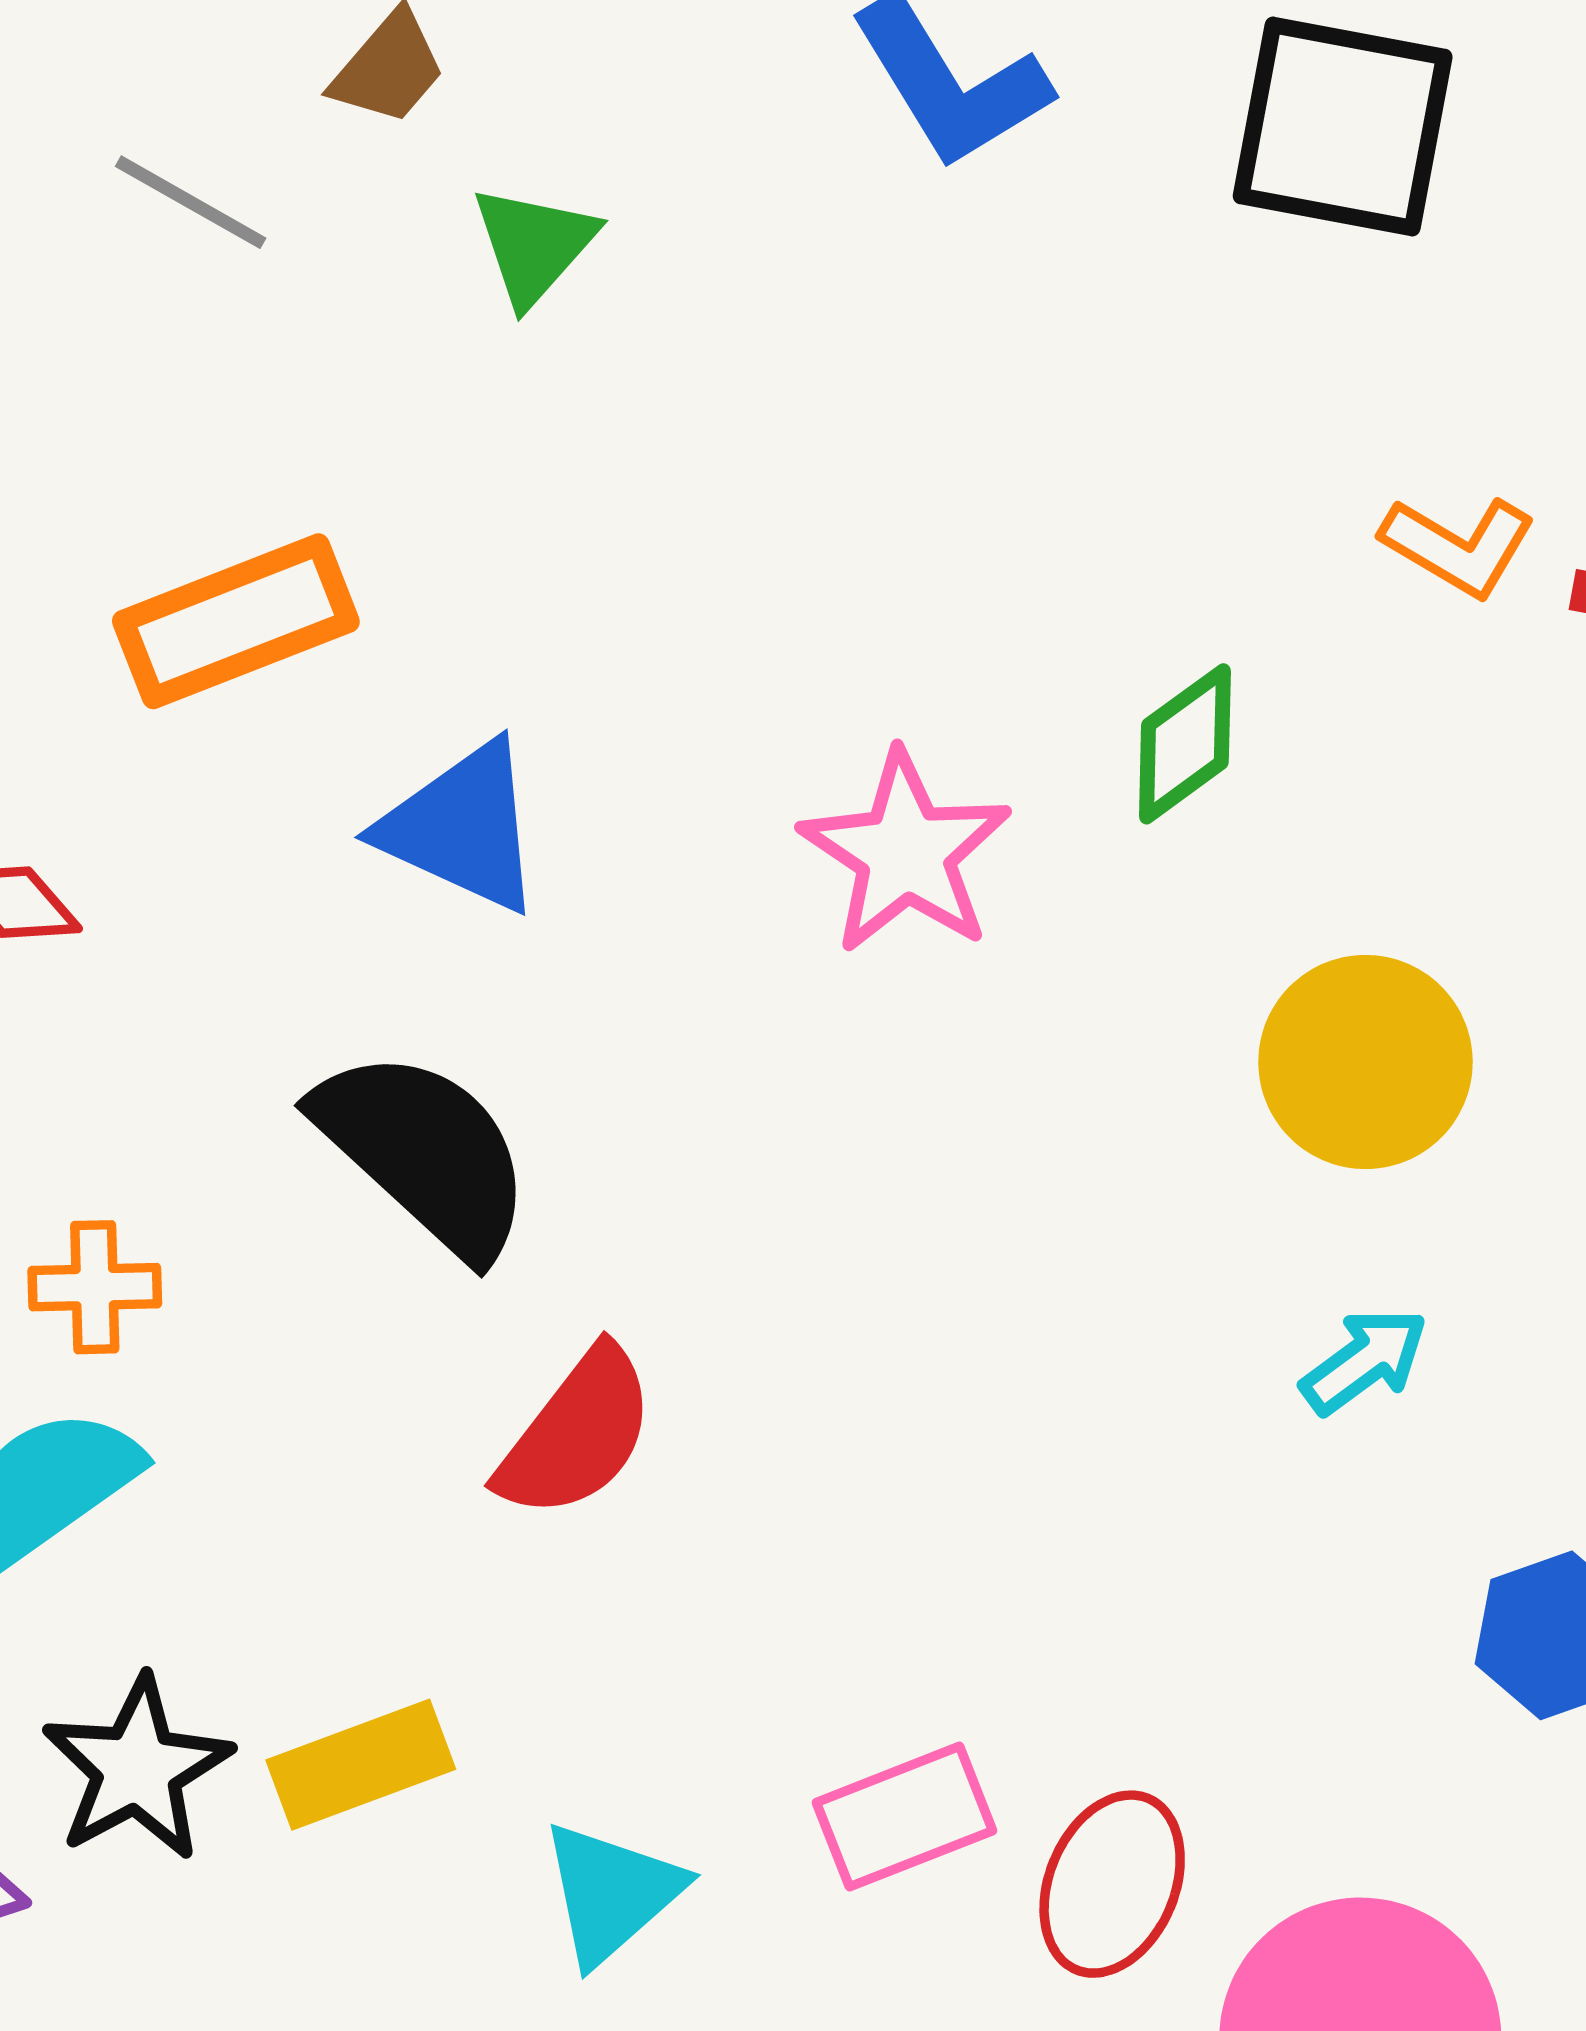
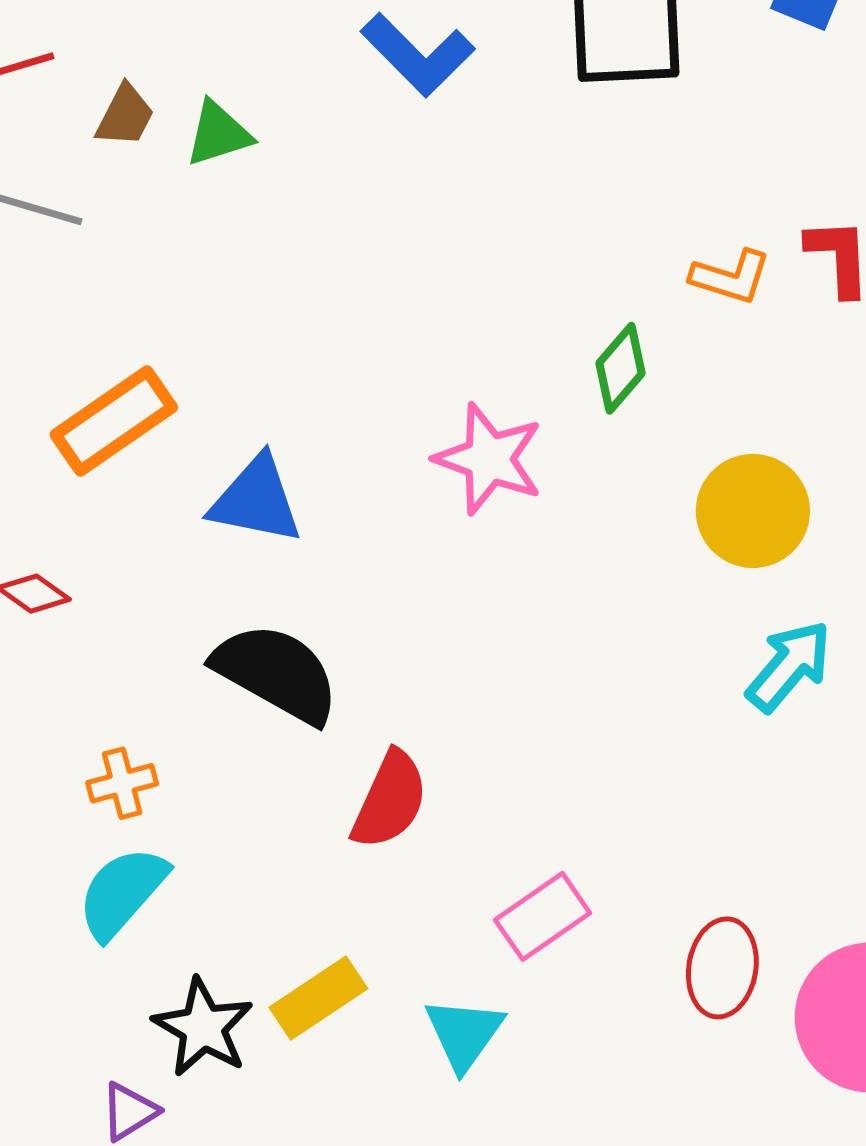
green triangle: (534, 245) -> (218, 134), moved, turned 44
orange L-shape: (1458, 546) -> (731, 277), moved
cyan arrow: (1364, 1361) -> (789, 666), size x1.4
pink rectangle: (904, 1817) -> (543, 916), moved

